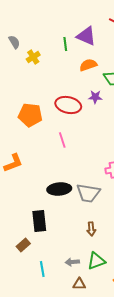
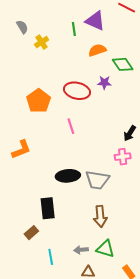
orange pentagon: (30, 115) -> (38, 101), turned 30
brown arrow: (91, 229) -> (100, 216), size x1.5
green triangle: (96, 261) -> (105, 249), turned 36

